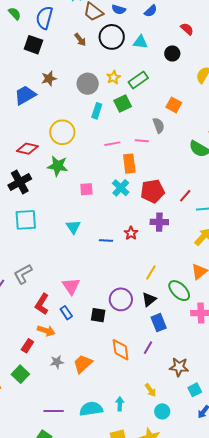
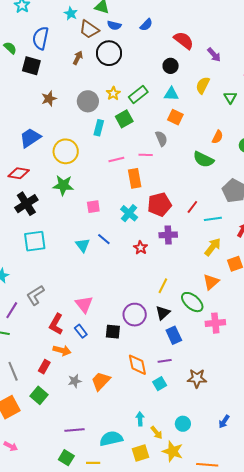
green semicircle: (15, 14) -> (10, 48), moved
red semicircle: (187, 29) -> (184, 40), size x1.5
brown arrow: (80, 40) -> (78, 58), turned -112
cyan triangle: (140, 42) -> (171, 94), moved
blue trapezoid: (25, 95) -> (30, 138), moved
red diamond: (27, 149) -> (19, 173), moved
cyan cross: (121, 188) -> (129, 213), moved
blue line: (106, 241) -> (104, 239), moved, turned 40
purple line: (148, 348) -> (165, 361), turned 56
yellow arrow: (150, 390) -> (156, 433), moved
cyan square: (195, 390) -> (160, 384), moved
cyan semicircle: (91, 409) -> (111, 439), moved

